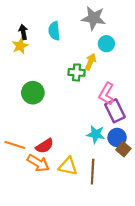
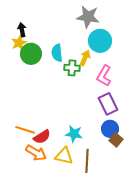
cyan semicircle: (54, 31) -> (57, 53), moved
cyan circle: (106, 44) -> (100, 41), size x1.5
green circle: (33, 93) -> (31, 54), moved
pink L-shape: (106, 94) -> (104, 76), moved
cyan star: (96, 134) -> (74, 134), moved
orange line: (15, 145) -> (25, 130), moved

